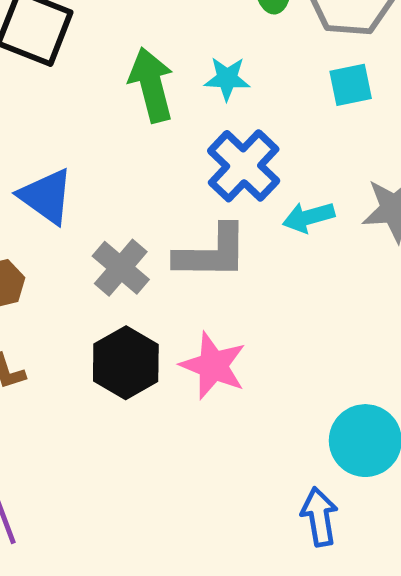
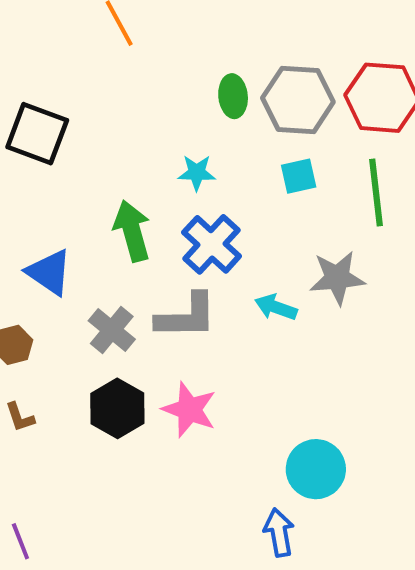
green arrow: (151, 85) -> (132, 231), moved
cyan arrow: (309, 217) -> (276, 307), moved, turned 36

